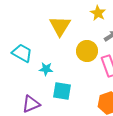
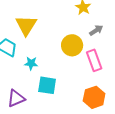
yellow triangle: (60, 26) -> (26, 25), moved

